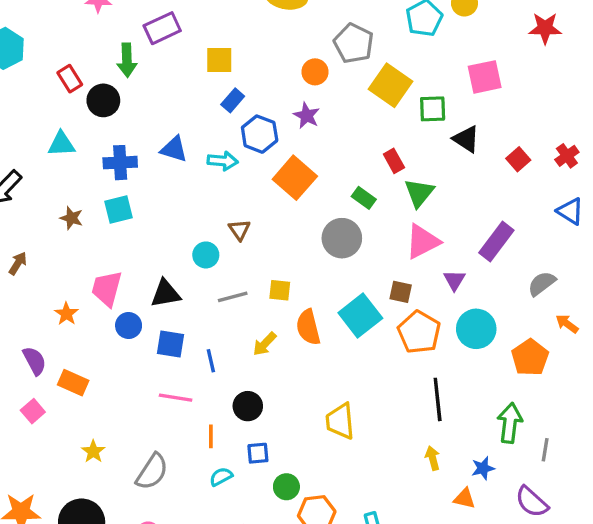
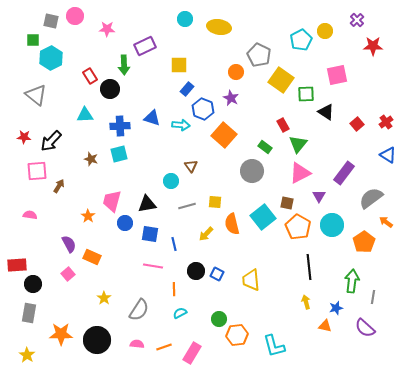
gray semicircle: (542, 283) -> (371, 198), size x1.4
blue square: (258, 453) -> (217, 274), moved, turned 32

